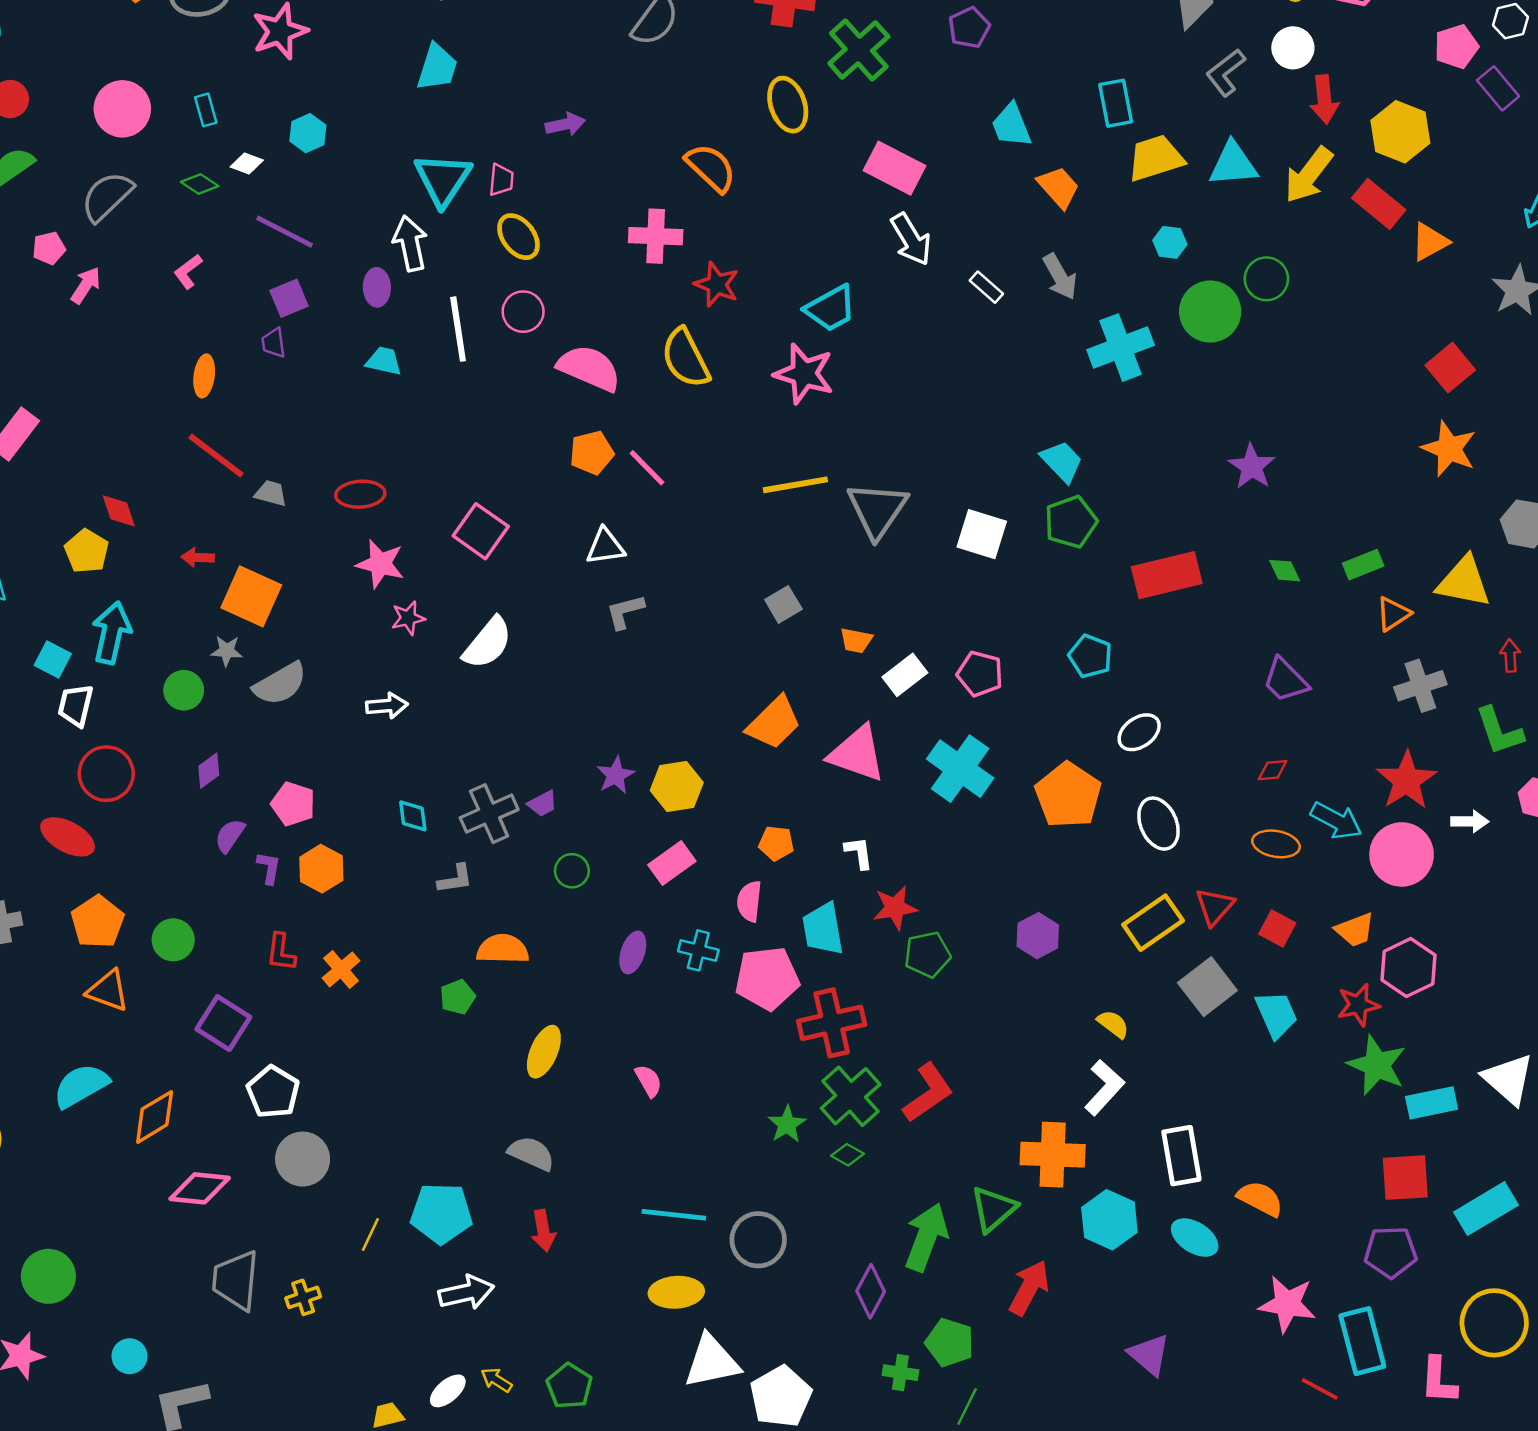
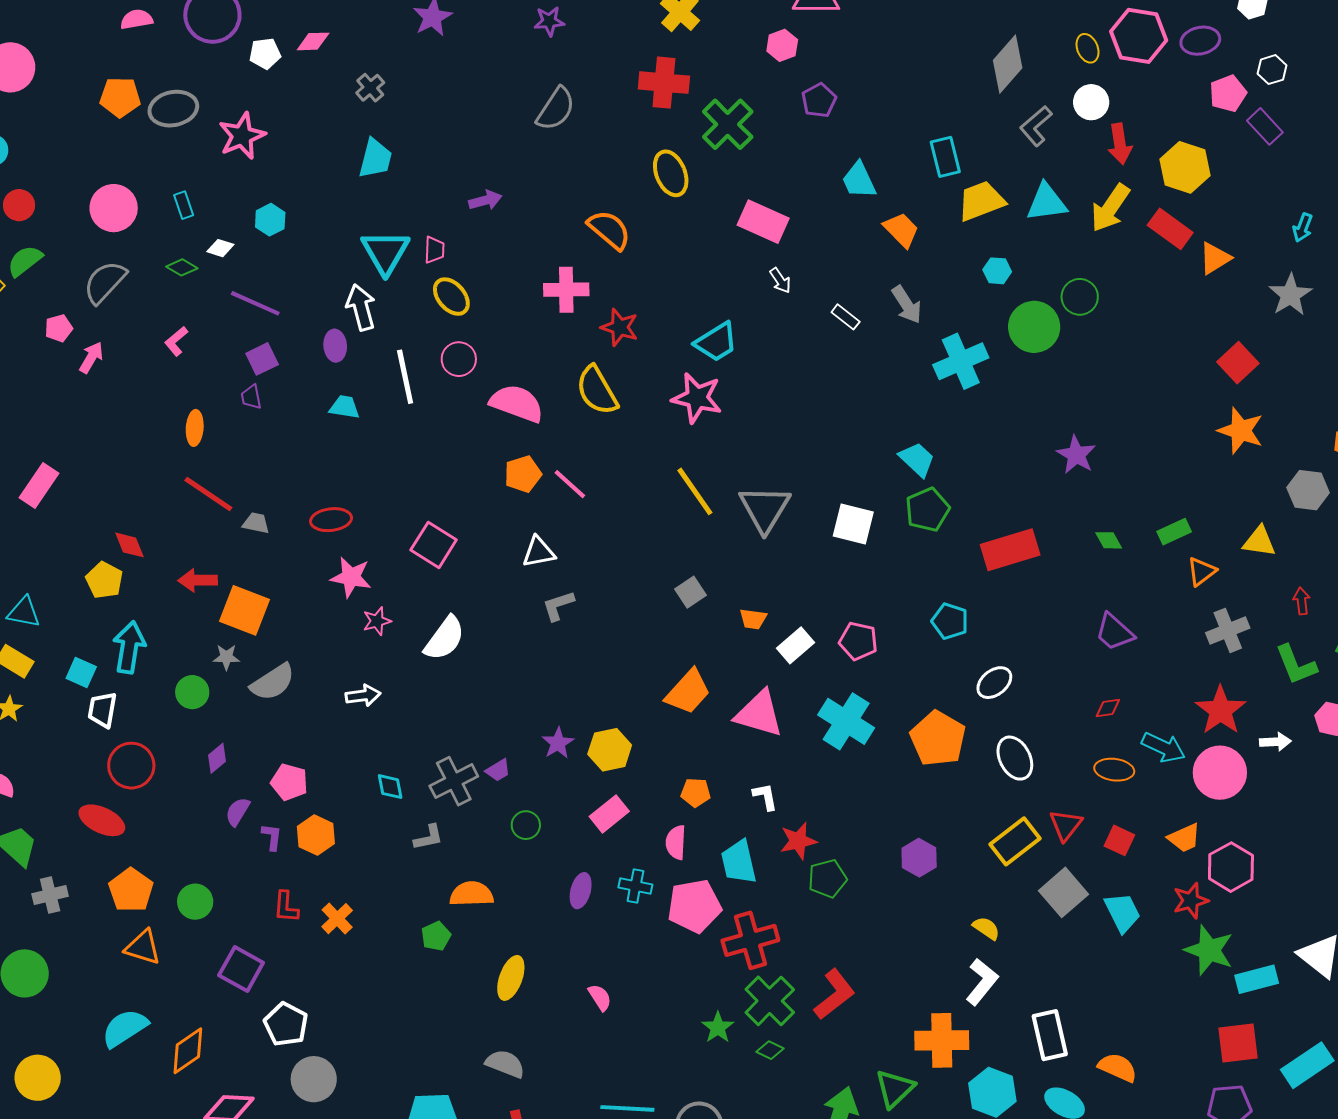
white arrow: (911, 239) -> (780, 280), size x0.6
yellow line: (795, 485) -> (695, 491), turned 68
red arrow: (198, 557) -> (198, 580), size x1.4
yellow triangle: (1464, 582) -> (1259, 541), size x0.7

